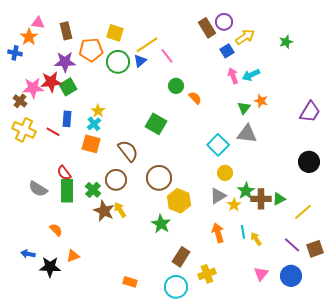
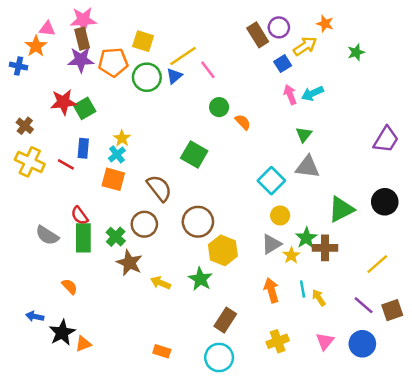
purple star: (65, 62) -> (81, 60), moved
pink star: (33, 88) -> (83, 20), moved
orange star: (261, 101) -> (325, 24), moved
green triangle: (279, 199) -> (341, 209), moved, size x1.6
yellow arrow: (120, 210) -> (161, 283), moved, turned -35
orange triangle: (73, 256) -> (83, 344), moved
black star: (50, 267) -> (62, 333), turned -30
yellow cross: (207, 274) -> (278, 341), moved

